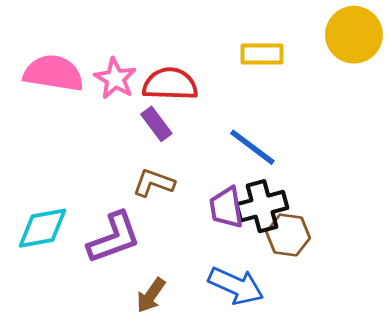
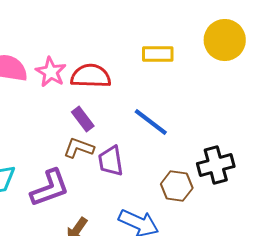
purple rectangle: (156, 124) -> (83, 119), moved
black cross: (262, 206) -> (216, 165), moved
purple trapezoid: (226, 208) -> (111, 161), moved

